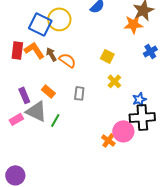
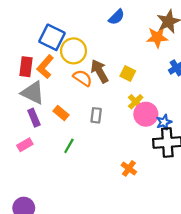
yellow circle: (59, 19) -> (73, 51), moved
orange L-shape: (34, 50) -> (45, 67), turned -105
brown arrow: (51, 54) -> (100, 71), moved, size x1.5
gray triangle: (36, 111) -> (33, 93), moved
pink circle: (123, 131) -> (146, 114), moved

